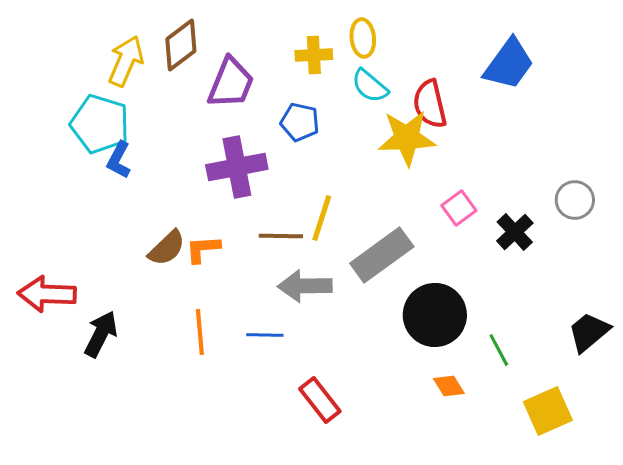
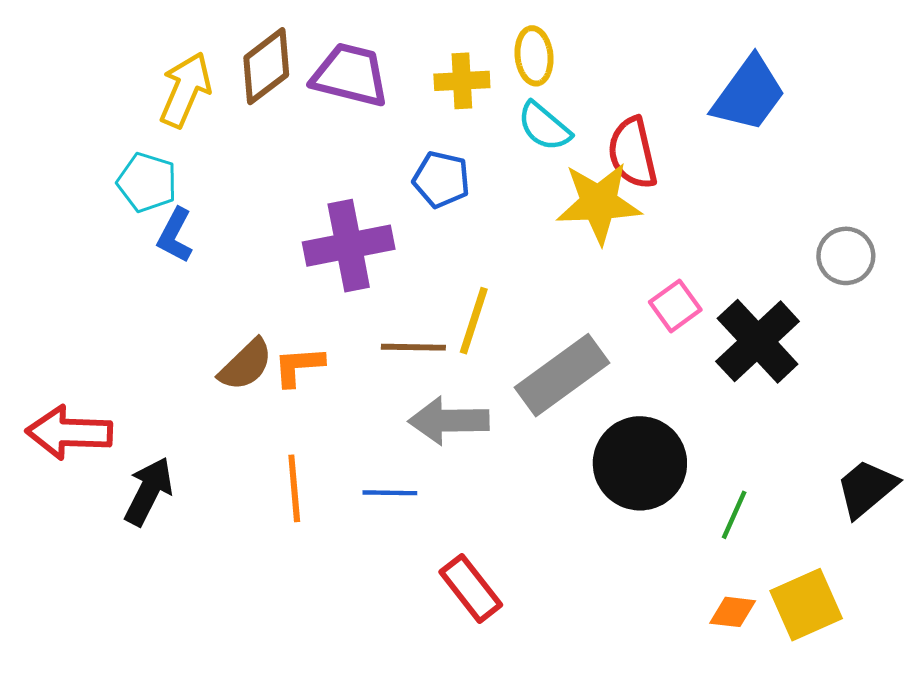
purple trapezoid: (231, 83) -> (350, 75), moved, turned -98
cyan pentagon: (100, 124) -> (147, 182), size x0.7
gray circle: (575, 200) -> (846, 256), moved
black cross: (515, 232) -> (758, 341), size x1.5
green line: (499, 350) -> (734, 515), turned 52
orange diamond: (449, 386) -> (733, 612), moved, turned -52

